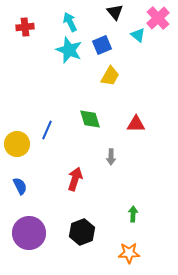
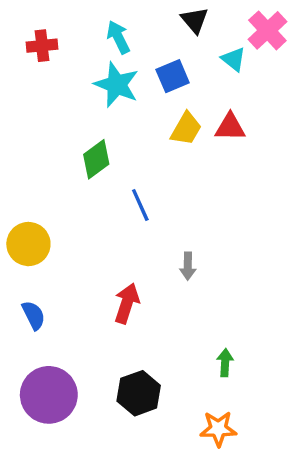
green diamond: (90, 119) -> (96, 159), moved, turned 70
red triangle: (136, 124) -> (230, 127), moved
blue line: (47, 130) -> (140, 205), moved, turned -48

